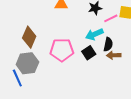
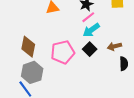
pink line: (111, 18) -> (88, 17), moved
black semicircle: (108, 44) -> (124, 64), moved

